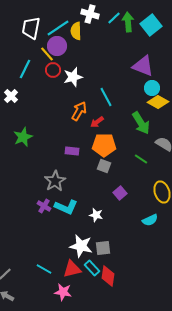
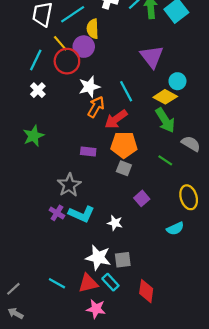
yellow semicircle: (76, 31) -> (93, 29), moved
purple circle: (57, 46) -> (84, 47), moved
purple triangle: (143, 66) -> (152, 57), moved, turned 30
red circle: (53, 70) -> (67, 61), size x1.5
white star: (73, 77) -> (89, 87), moved
white cross: (11, 96) -> (38, 90), moved
yellow diamond: (158, 102) -> (165, 97), moved
red arrow: (97, 122) -> (116, 119), size x1.5
red diamond: (108, 276) -> (146, 291), moved
pink star: (63, 292) -> (96, 309), moved

